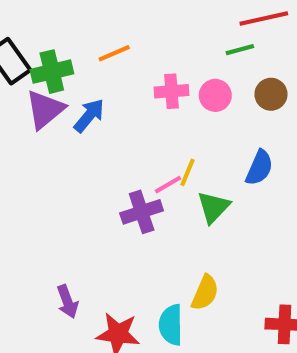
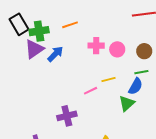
green line: (240, 50) -> (141, 72), moved
yellow line: (187, 172) -> (108, 79), moved, turned 48
green triangle: (213, 207) -> (127, 103), moved
purple cross: (142, 212) -> (67, 116), moved

